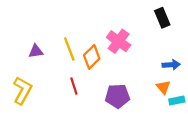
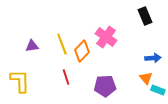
yellow L-shape: (22, 90) -> (20, 81), turned -30
cyan rectangle: (177, 101) -> (158, 90), turned 32

